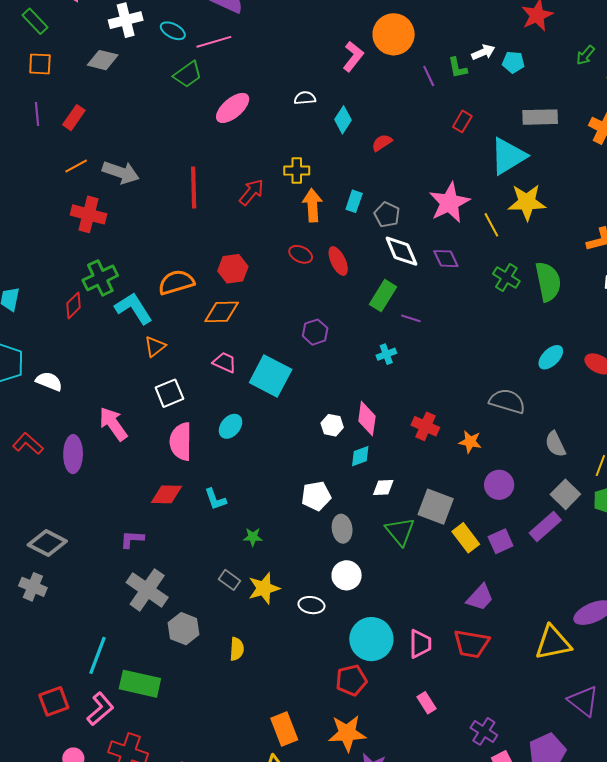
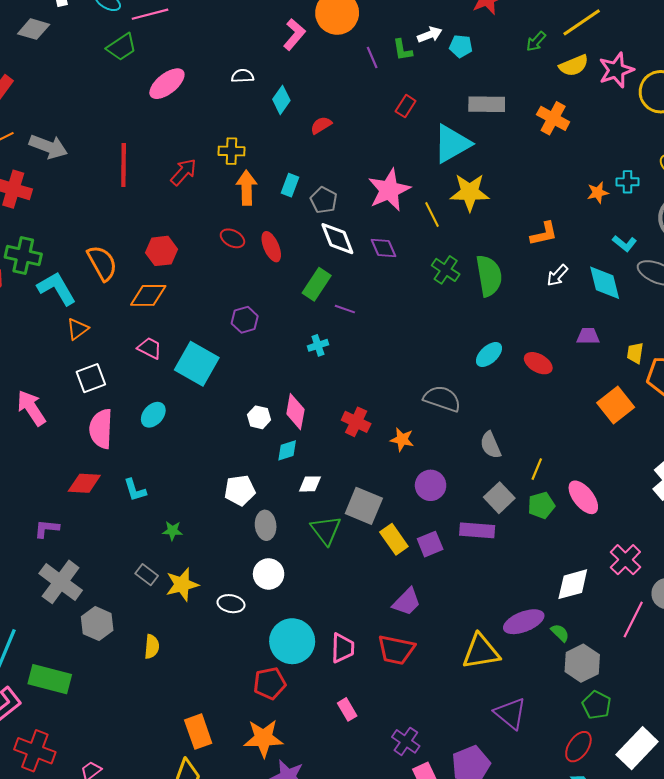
green cross: (100, 278) -> (23, 256), turned 36
orange semicircle: (176, 282) -> (102, 263), turned 75
purple rectangle: (545, 526) -> (477, 530), turned 44

